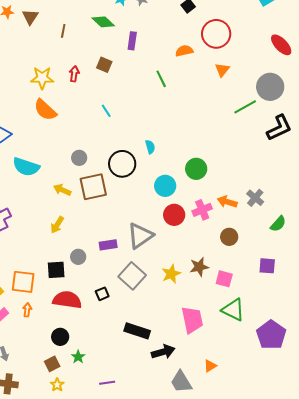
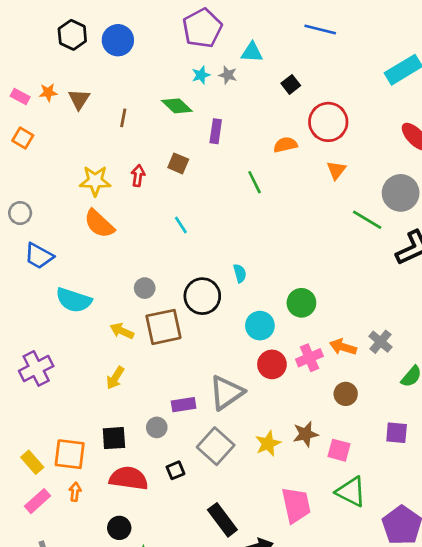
green line: (245, 107) -> (367, 220), turned 60
gray circle: (78, 257) -> (157, 427), moved
black rectangle: (137, 331) -> (222, 520), turned 35

